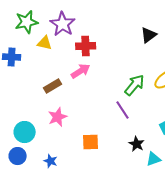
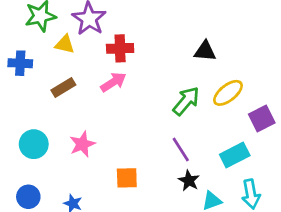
black triangle: (149, 35) -> (205, 51), moved, turned 42
brown rectangle: (53, 86) -> (63, 87), moved
purple line: (123, 110) -> (181, 150), moved
cyan circle: (25, 132) -> (34, 144), moved

